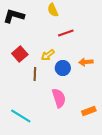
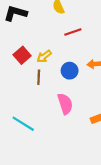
yellow arrow: (48, 55) -> (44, 56), moved

